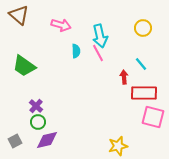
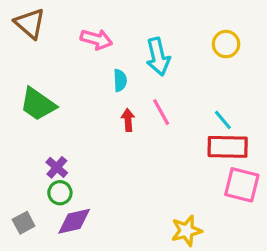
pink line: (98, 53) -> (161, 112), moved
cyan line: (141, 64) -> (223, 120), moved
red arrow: (124, 77) -> (128, 120), moved

